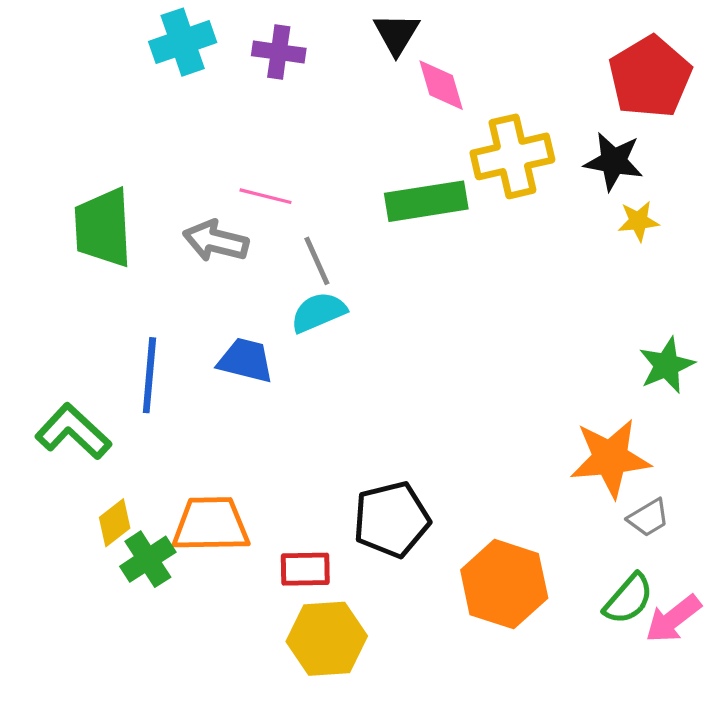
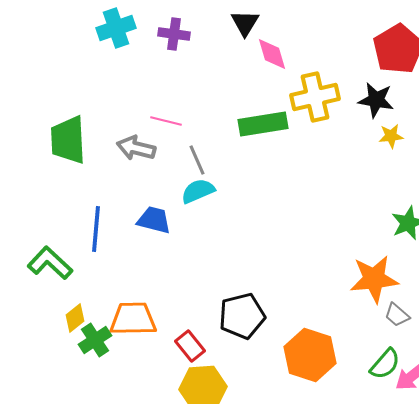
gray trapezoid: (648, 518) -> (397, 315), turned 72
red rectangle: (305, 569) -> (190, 346), turned 52

